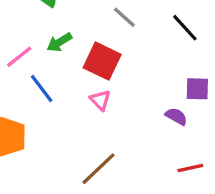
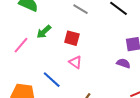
red square: (102, 61) -> (72, 38), size x0.7
blue line: (42, 88) -> (52, 80), moved

